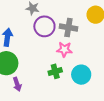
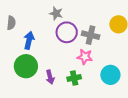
cyan circle: (81, 75) -> (110, 75), moved
purple arrow: (17, 84) -> (50, 77), moved

